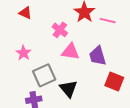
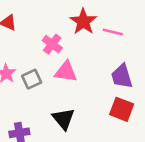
purple trapezoid: (98, 56) -> (122, 76), moved
gray square: (44, 75) -> (32, 79), moved, size x0.7

